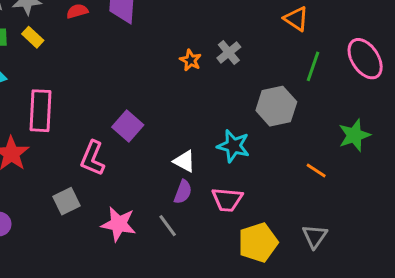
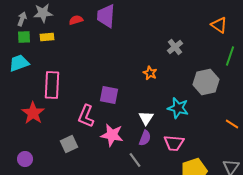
yellow rectangle: (33, 37) -> (47, 37), turned -48
orange star: (191, 60) -> (150, 73), moved
purple square: (128, 126) -> (109, 95), turned -30
white triangle: (184, 161) -> (146, 118), turned 35
pink star: (119, 224) -> (112, 135), moved

